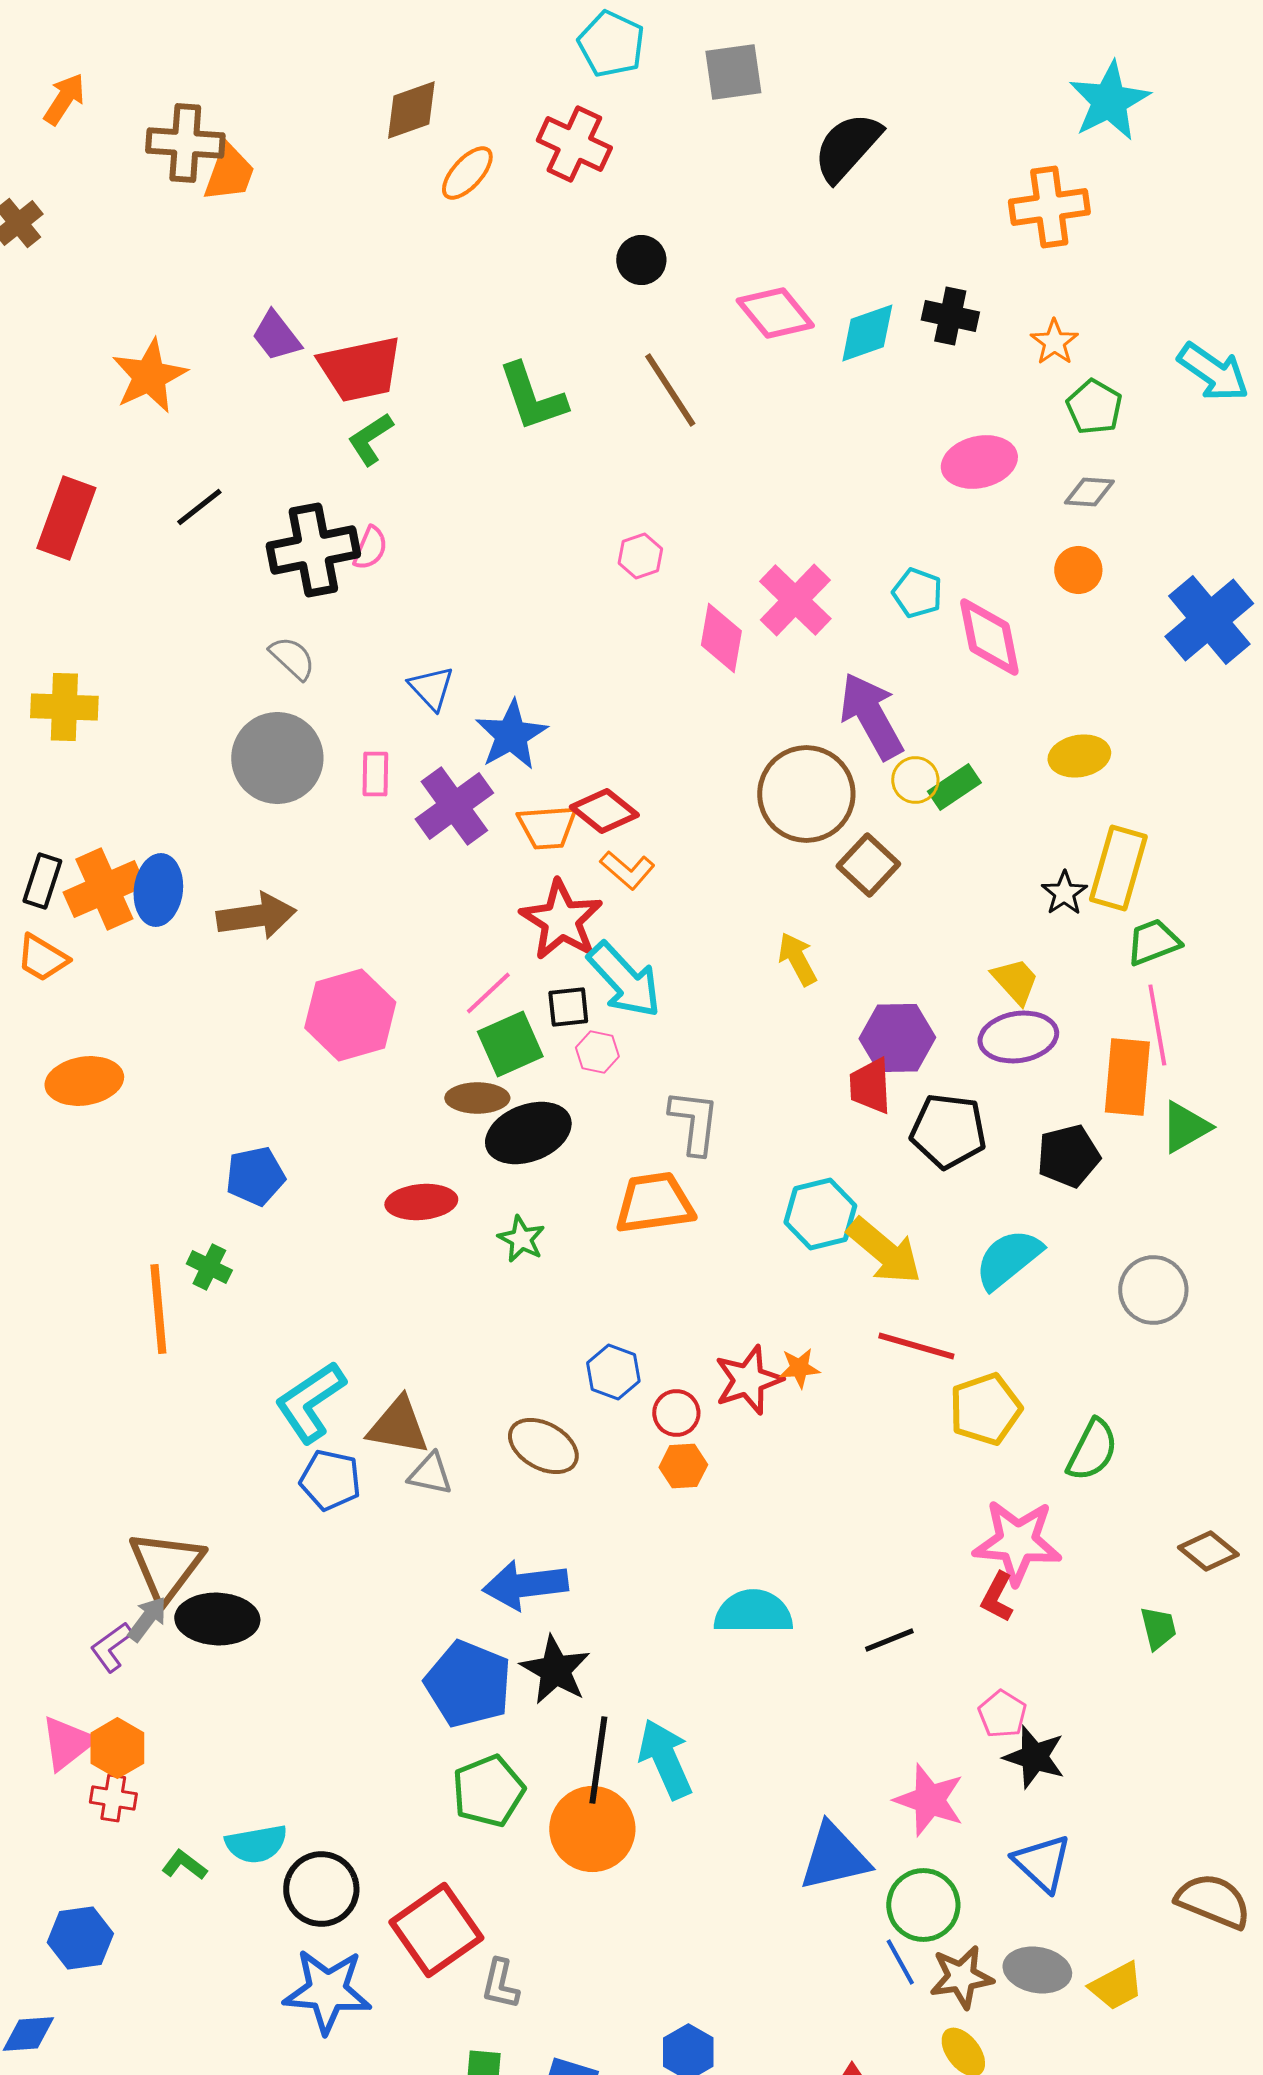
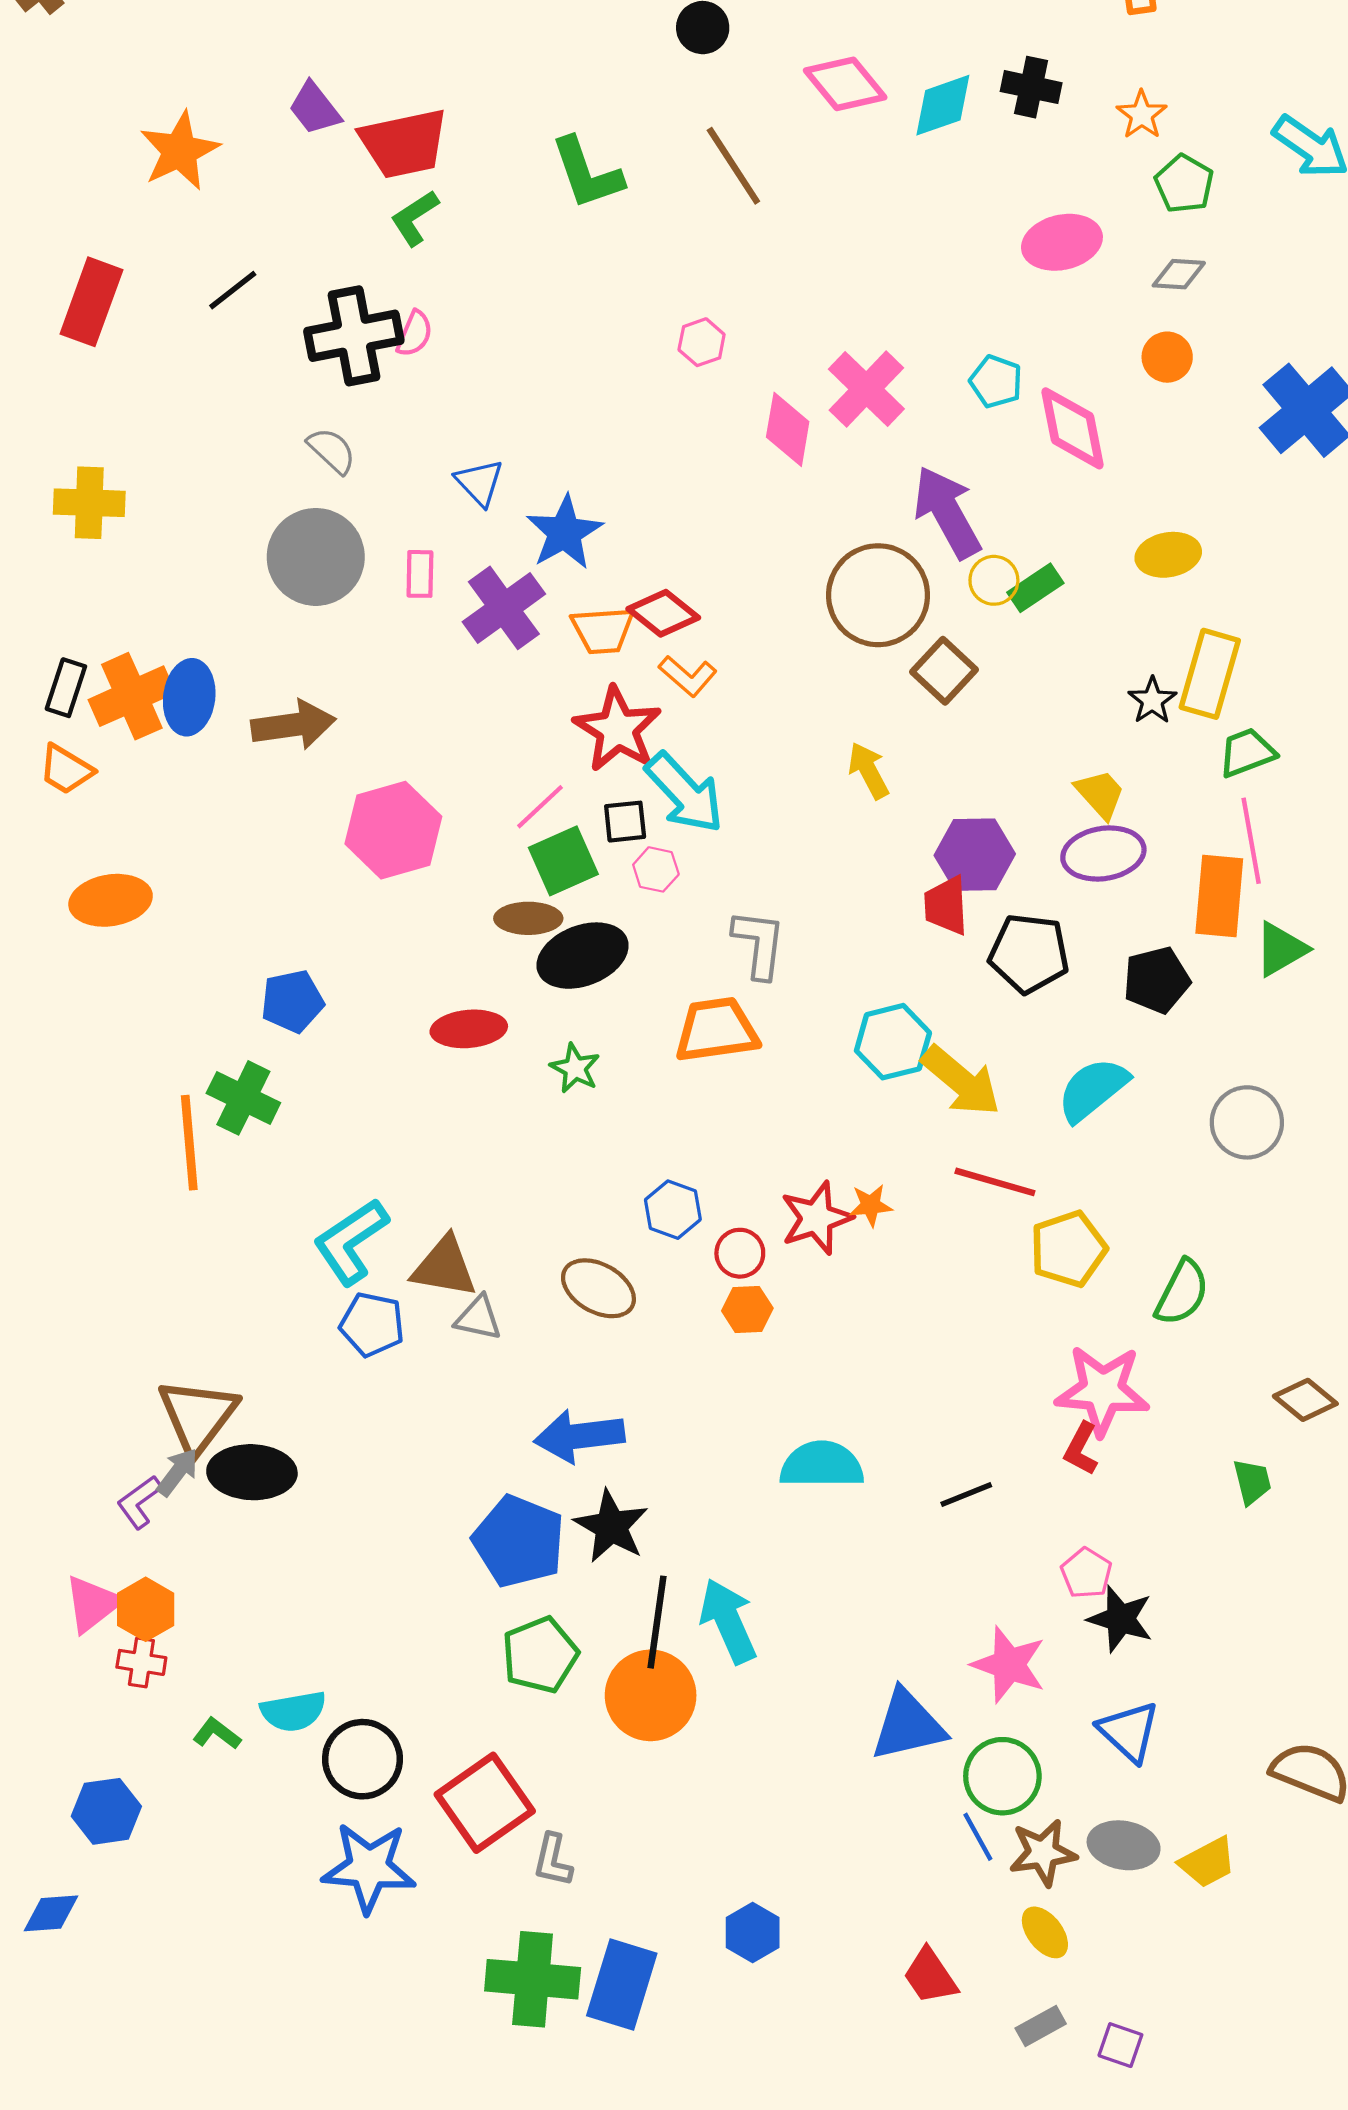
green cross: (209, 1267) -> (243, 1098), size x1.5

